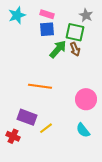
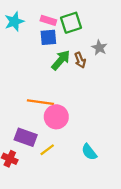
gray star: (86, 15) -> (99, 48), moved
green square: (75, 32) -> (71, 23), moved, turned -30
pink circle: (86, 99) -> (56, 117), moved

